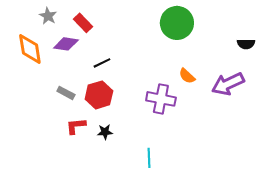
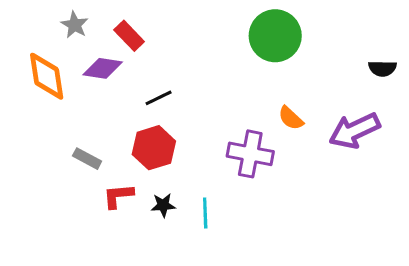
gray rectangle: (66, 93) -> (87, 159), moved
cyan line: (149, 158) -> (205, 213), moved

